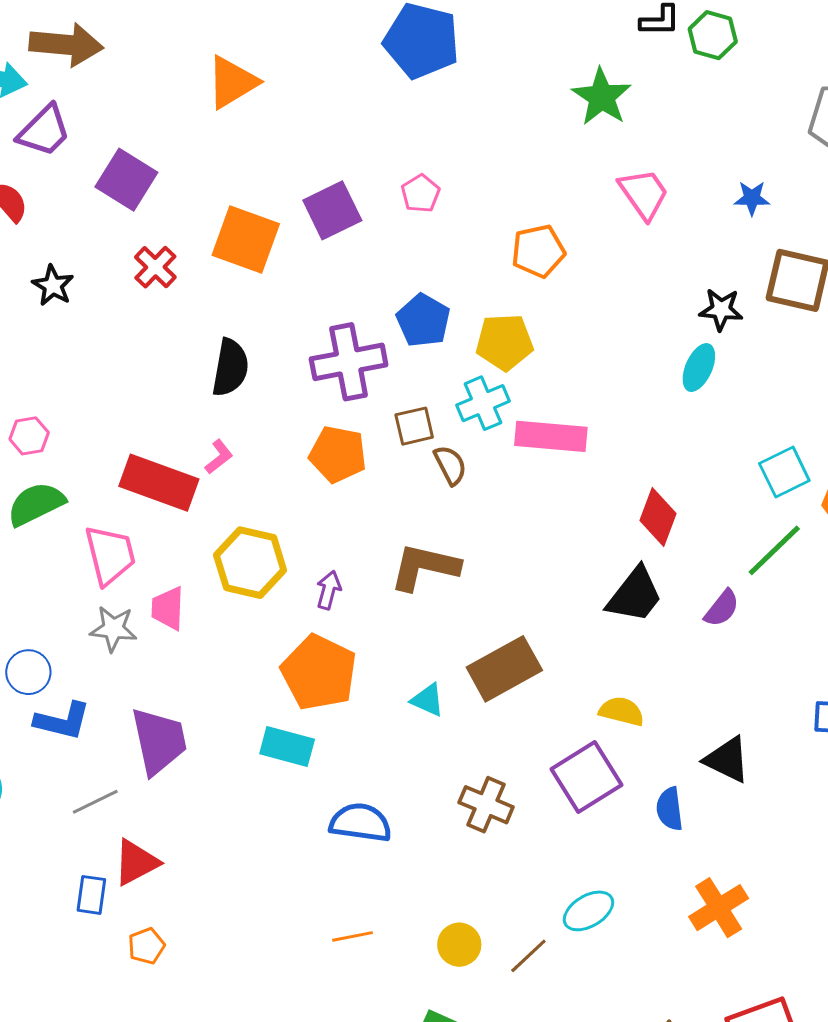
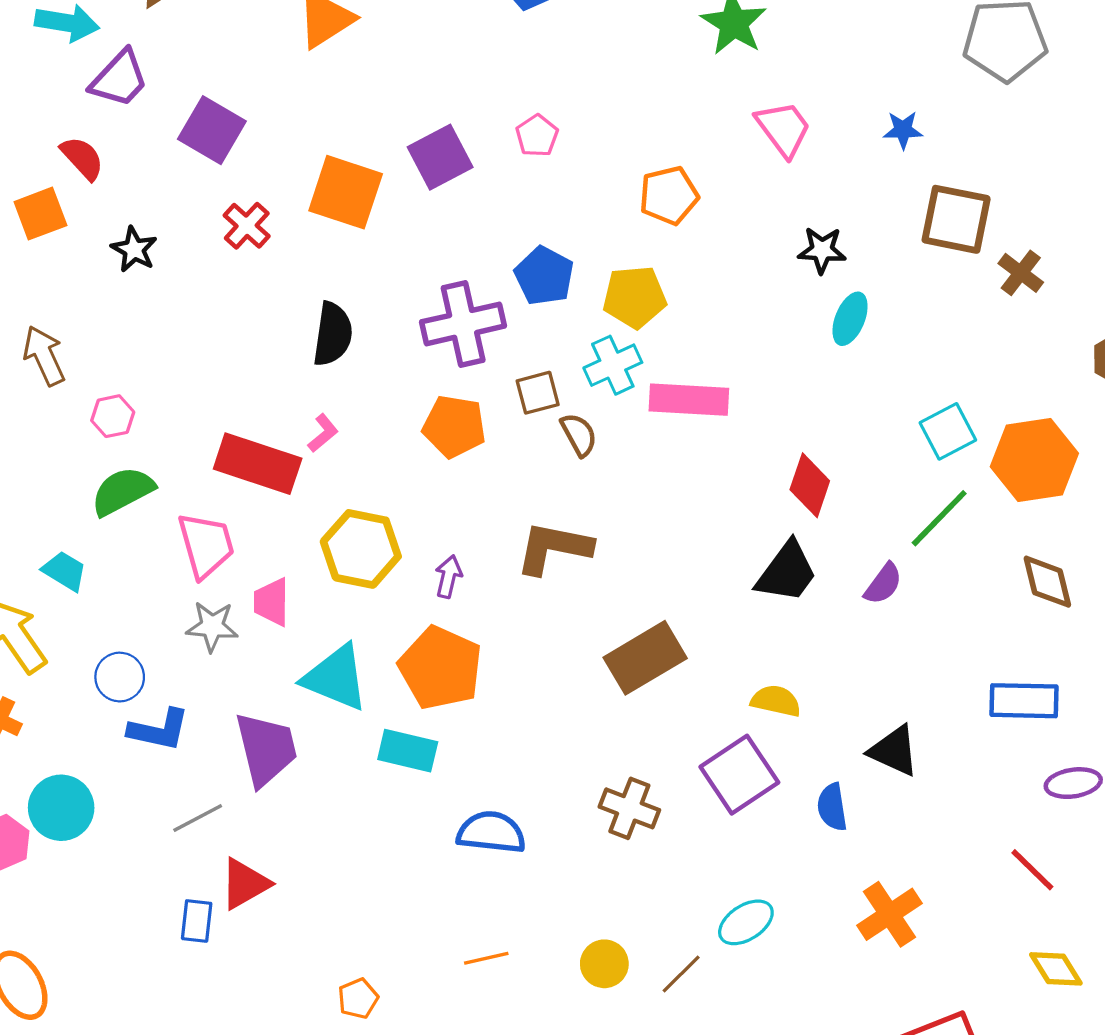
black star: (721, 310) -> (822, 250), moved
cyan triangle: (428, 700) -> (336, 678), moved, size x1.8
orange pentagon: (146, 946) -> (358, 998), moved

